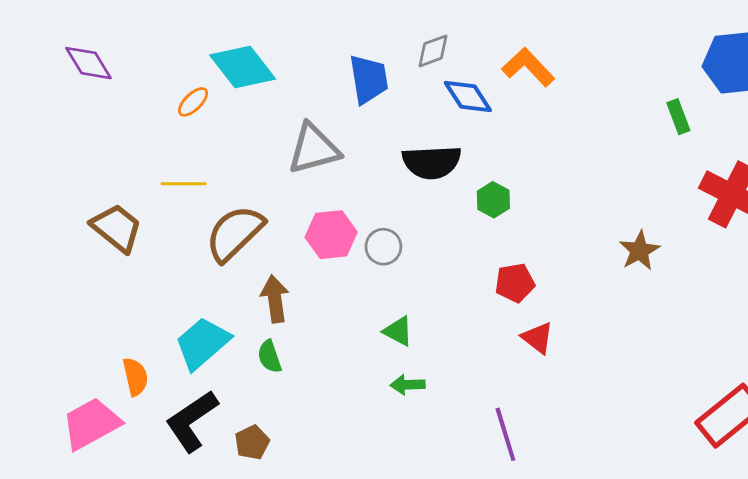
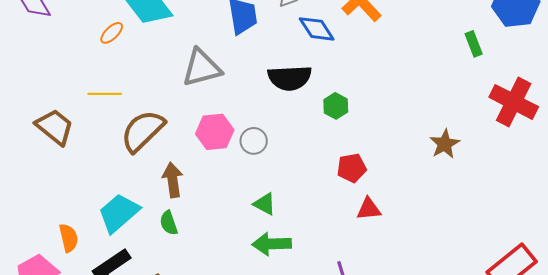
red triangle: (538, 338) -> (369, 209), turned -44
green arrow: (408, 385) -> (272, 244), size x1.5

